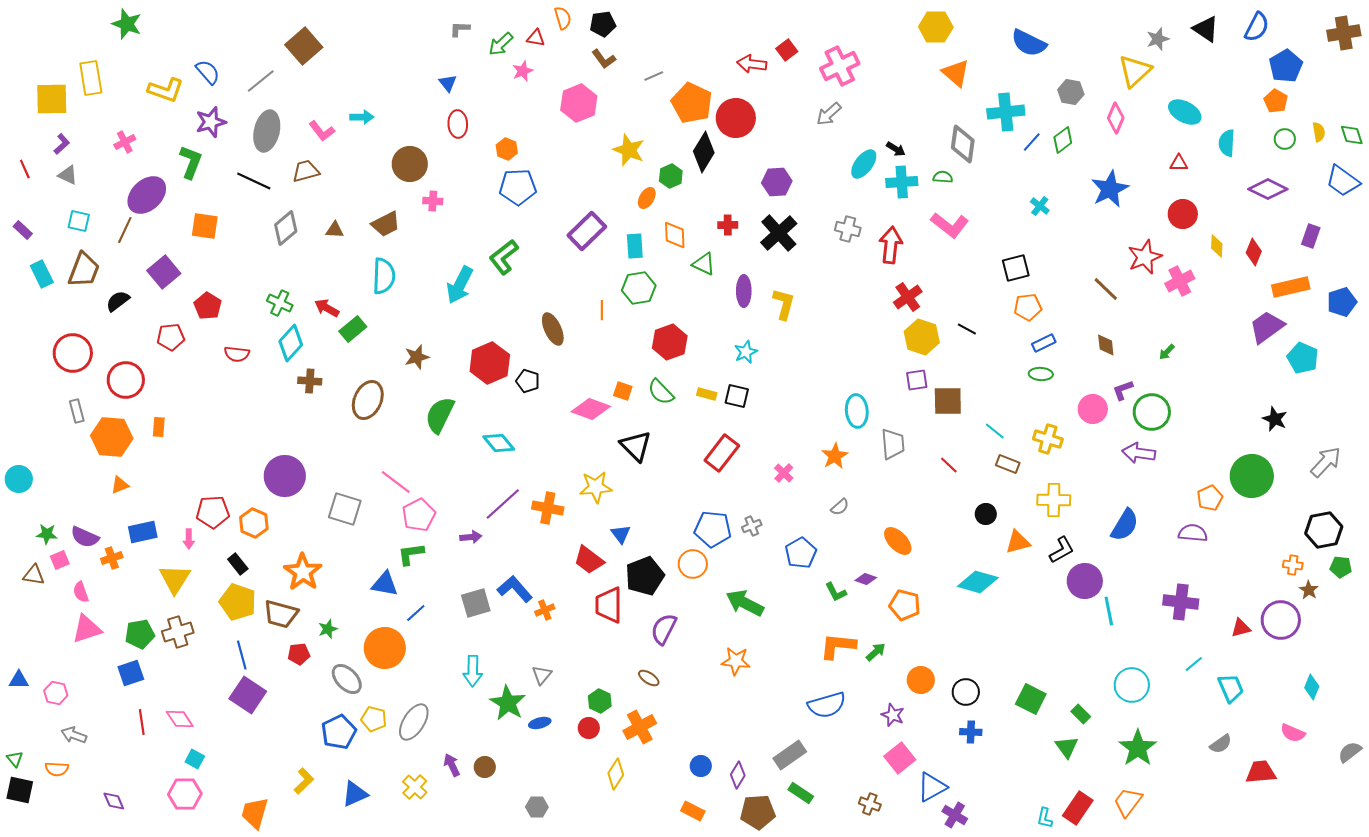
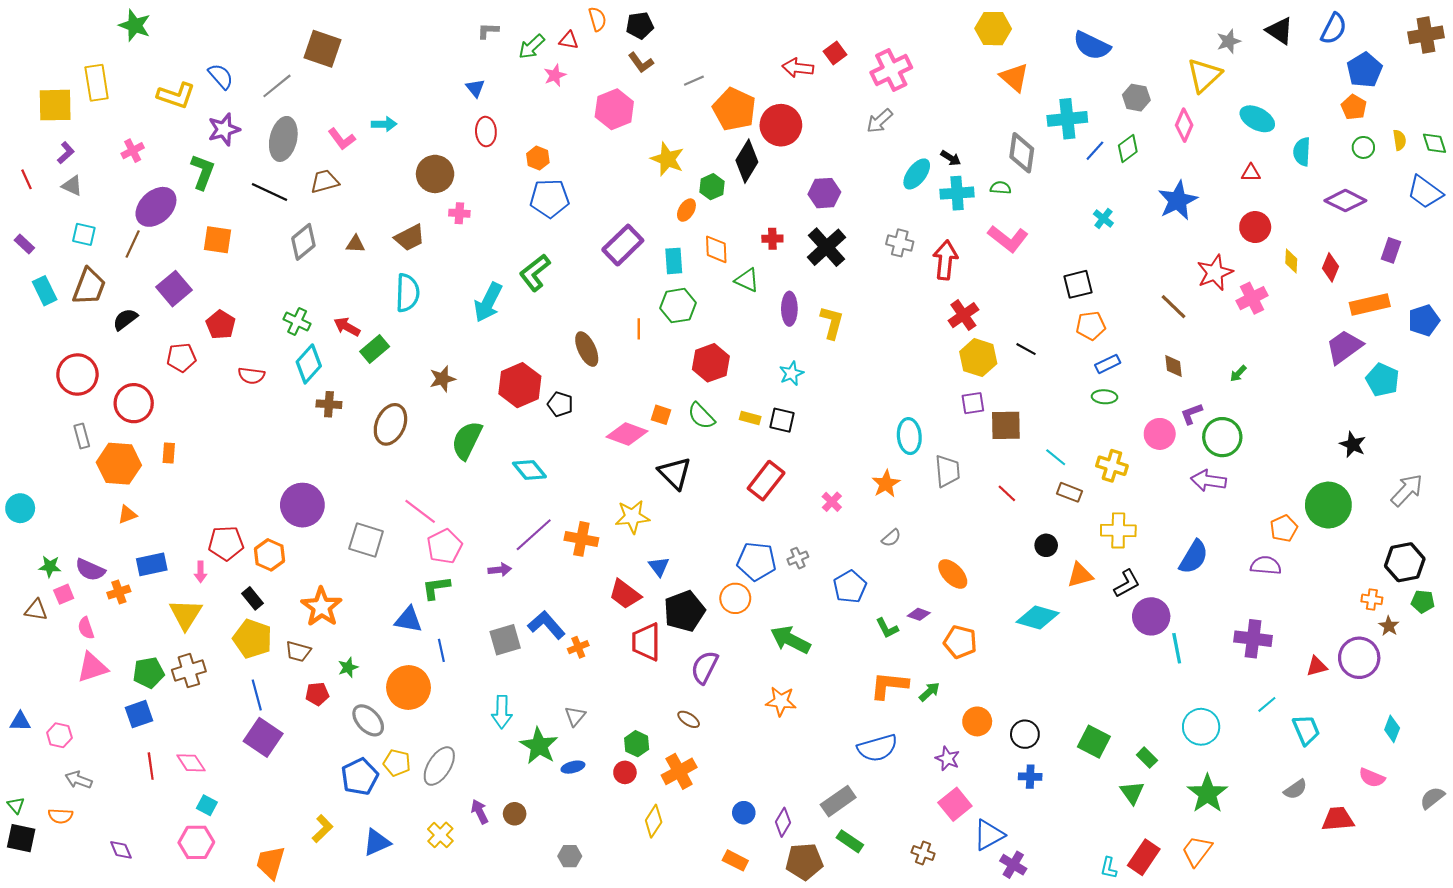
brown square: (304, 46) -> (323, 49), turned -30
blue line: (416, 613) -> (441, 650), turned -60
brown trapezoid: (281, 614) -> (298, 651), size x0.7

